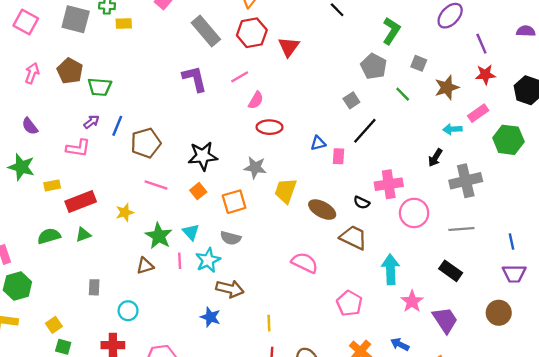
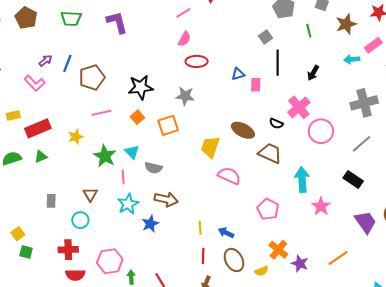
pink line: (240, 77) -> (183, 13), moved
purple L-shape: (195, 79) -> (117, 22), moved
green trapezoid: (100, 87) -> (71, 19), moved
green line: (403, 94) -> (309, 31), turned 32
black line: (365, 131) -> (278, 63), turned -40
pink L-shape: (78, 148) -> (35, 83), turned 40
black arrow: (435, 158) -> (313, 73), moved
pink cross: (389, 184) -> (299, 107), turned -30
pink line: (156, 185) -> (102, 113), turned -30
yellow trapezoid: (286, 191) -> (210, 147), moved
gray line: (461, 229) -> (362, 144), turned -35
gray semicircle: (231, 238) -> (153, 168), moved
cyan star: (208, 260) -> (128, 204), moved
brown triangle: (145, 266) -> (90, 194), moved, turned -42
blue star: (210, 317) -> (150, 224), turned 30
purple trapezoid: (445, 320) -> (366, 222), moved
blue arrow: (400, 344) -> (226, 233), moved

